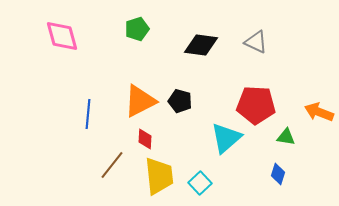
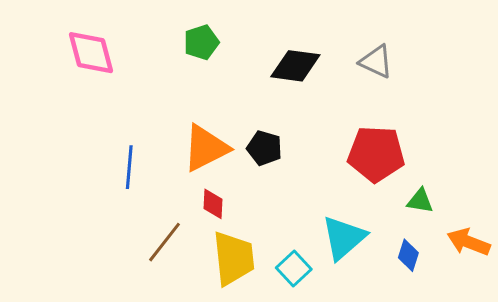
orange arrow: (319, 112) -> (469, 242), moved
cyan triangle: (226, 138) -> (344, 238), moved

